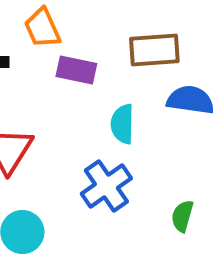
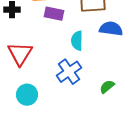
green semicircle: (182, 216) -> (107, 87), turned 35

